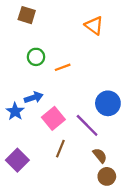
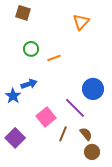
orange triangle: (94, 26) -> (81, 22), turned 36
pink square: (53, 118) -> (46, 117), moved
brown line: (60, 149) -> (63, 134), moved

